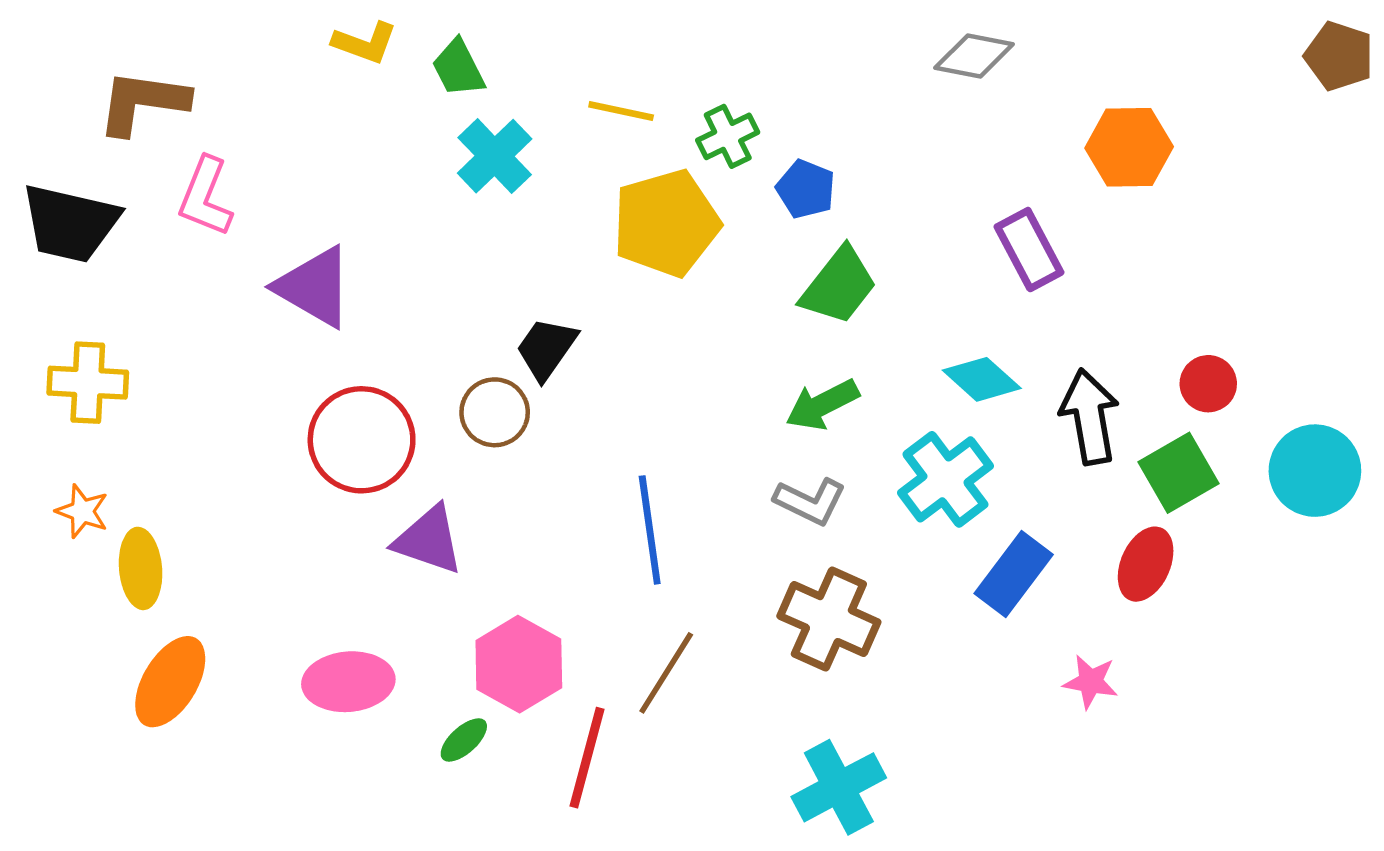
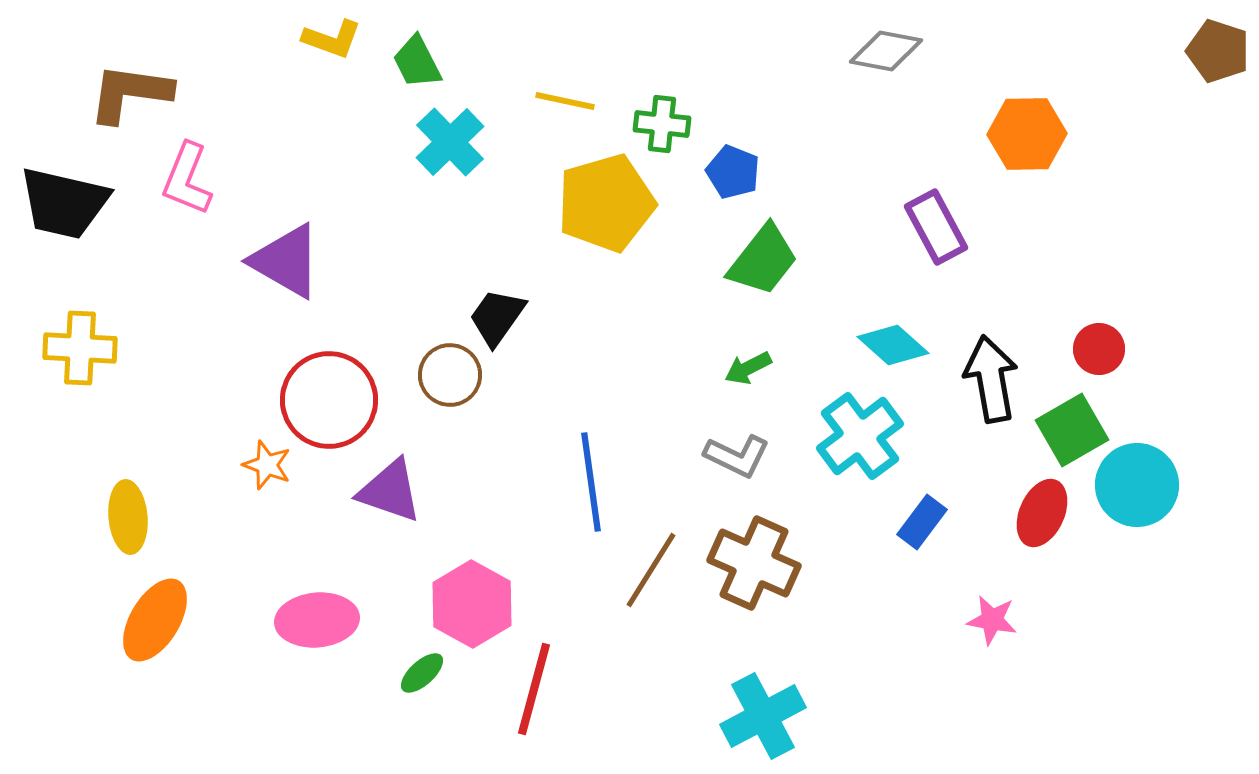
green cross: (728, 136) -> (662, 124), turned 32
green arrow: (822, 405) -> (748, 368), size x0.7
cyan circle: (1315, 471) -> (1137, 485), moved
orange star: (82, 511) -> (267, 465), moved
blue rectangle: (1014, 574) -> (922, 522), size x0.7
brown line: (666, 673) -> (651, 570), moved

